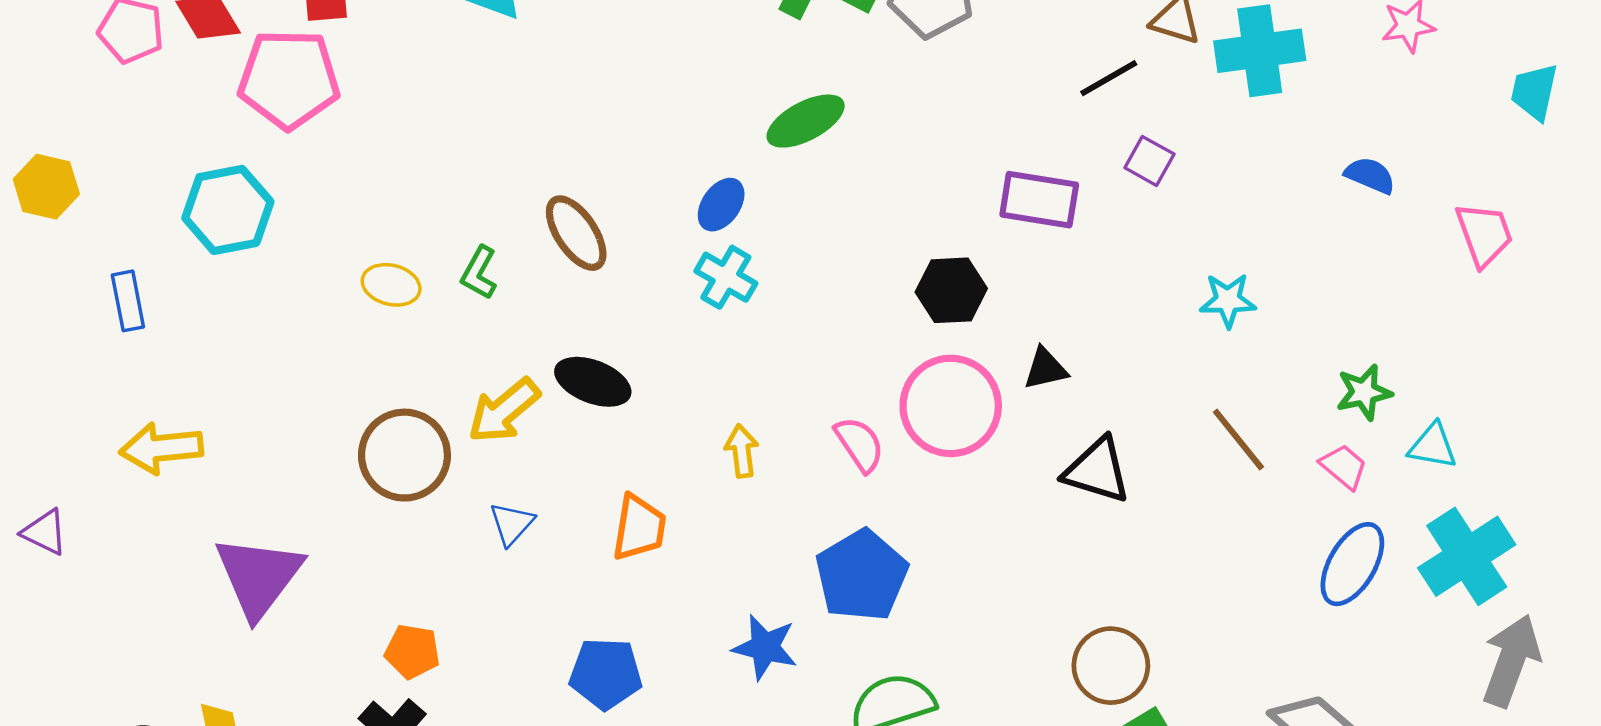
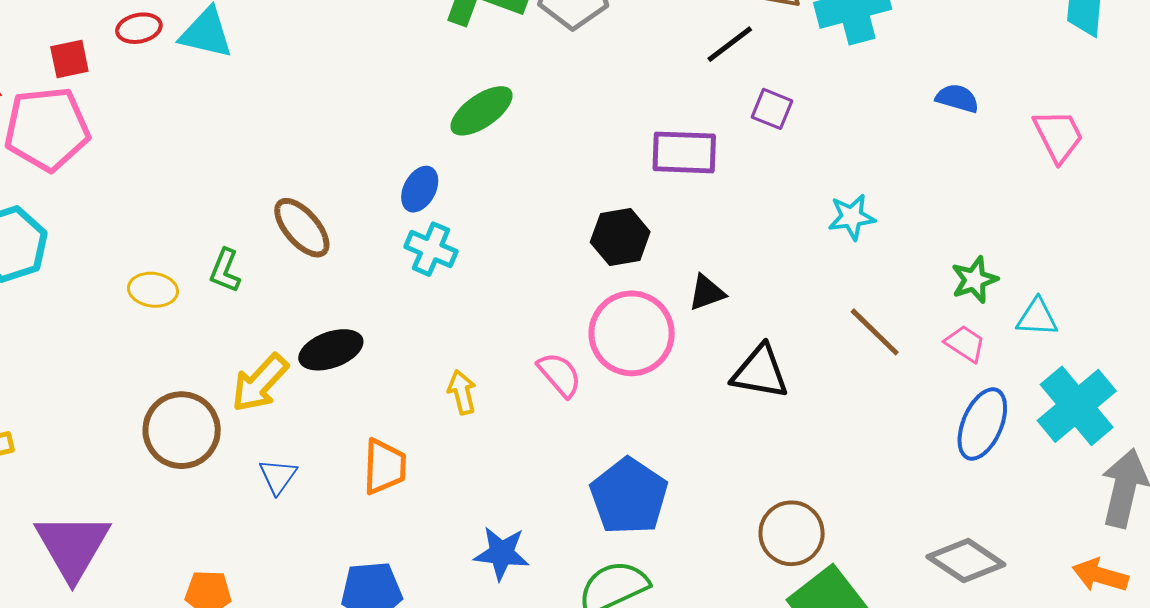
black ellipse: (593, 382) -> (331, 350), turned -34
blue pentagon: (862, 575) -> (629, 496), moved

